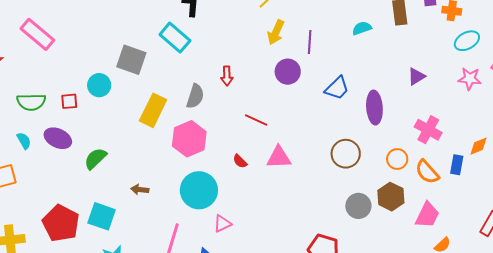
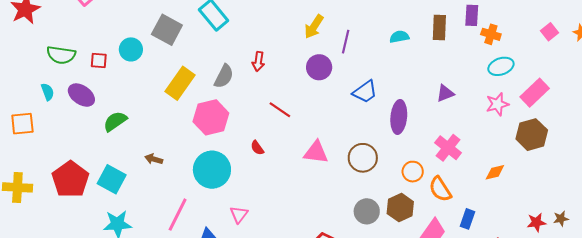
pink star: (470, 79) -> (497, 104), turned -30
pink triangle: (279, 157) -> (316, 152), moved
blue rectangle: (457, 165) -> (467, 219), moved
pink triangle: (222, 224) -> (239, 214), moved, turned -36

